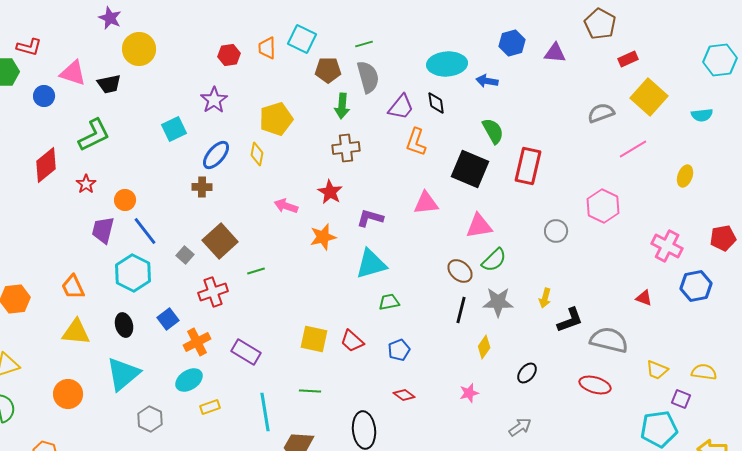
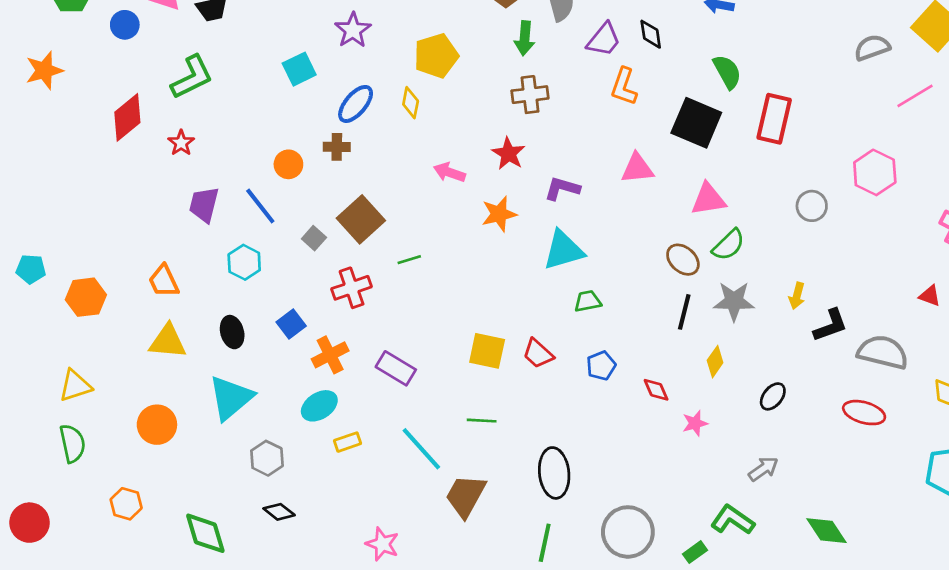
orange circle: (125, 200) -> (288, 164), moved
cyan hexagon: (133, 273) -> (244, 262), size x0.7
red diamond: (404, 395) -> (656, 390), moved, turned 30
cyan line: (265, 412) -> (421, 449), turned -33

